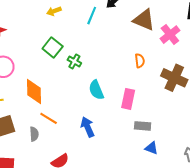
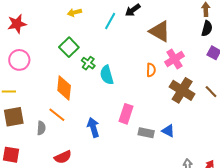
pink cross: (170, 35) -> (175, 59), moved
cyan semicircle: (96, 90) -> (107, 75), moved
orange diamond: (34, 91) -> (64, 88), moved
pink rectangle: (128, 99) -> (126, 114), moved
blue triangle: (151, 148) -> (168, 131), moved

